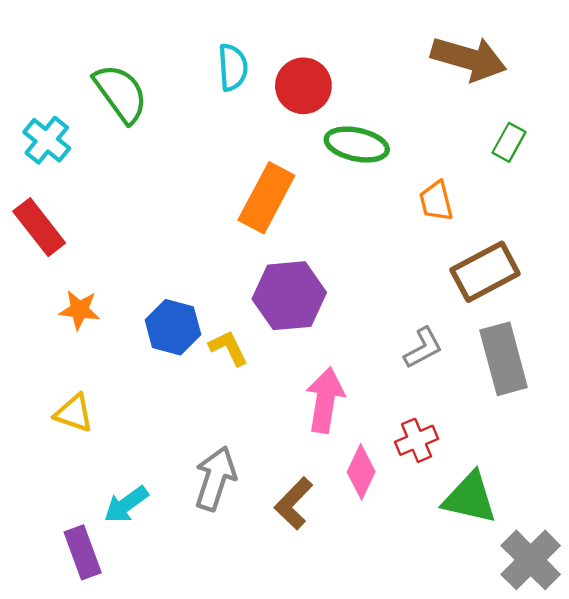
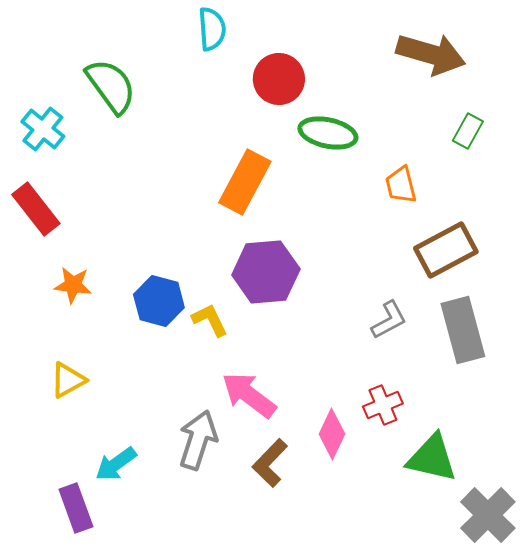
cyan semicircle: (233, 67) -> (212, 29), moved
pink arrow: (325, 400) -> (249, 395), moved, turned -62
yellow triangle: (74, 413) -> (68, 380), turned -48

